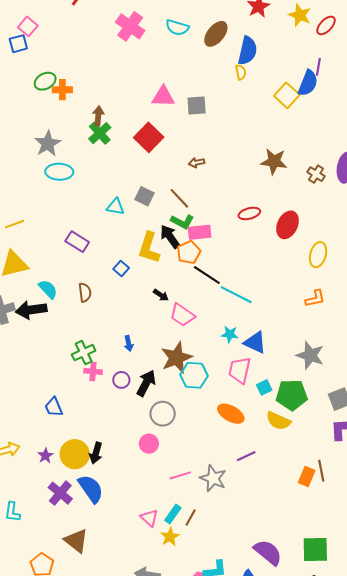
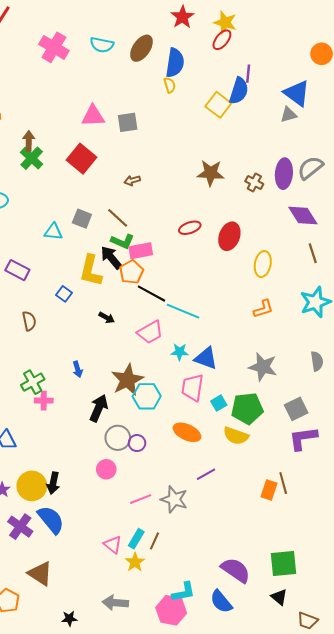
red ellipse: (326, 25) -> (222, 40), moved
pink trapezoid: (182, 315) -> (150, 332), moved, turned -60
purple circle: (121, 380) -> (137, 443), moved

